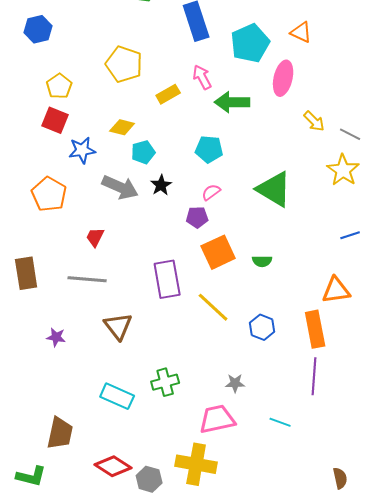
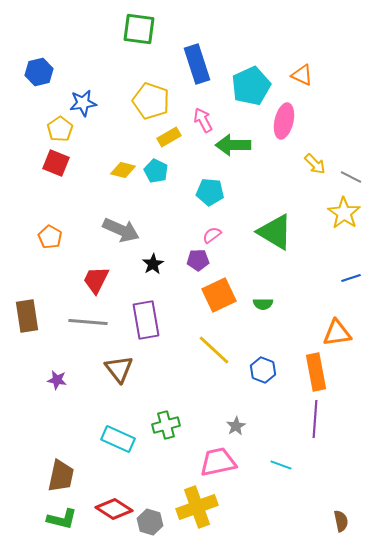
yellow pentagon: (124, 64) -> (151, 101), moved
blue star: (82, 150) -> (83, 103), moved
cyan pentagon: (143, 152) -> (156, 171), moved, turned -30
black star: (161, 185) -> (153, 264), moved
orange pentagon: (49, 194) -> (50, 237), size x0.7
red trapezoid: (95, 237) -> (96, 280), size x1.4
purple rectangle: (167, 279) -> (146, 320), moved
gray star: (235, 383) -> (236, 426), turned -30
yellow cross: (196, 464) -> (197, 507), turned -30
green L-shape: (31, 476) -> (62, 519), moved

